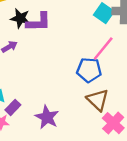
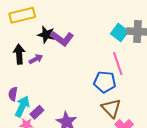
purple L-shape: (39, 22) -> (62, 38), turned 35
pink line: (103, 48) -> (118, 64), turned -60

